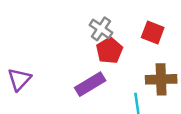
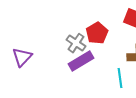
gray cross: (101, 29) -> (76, 43), moved

